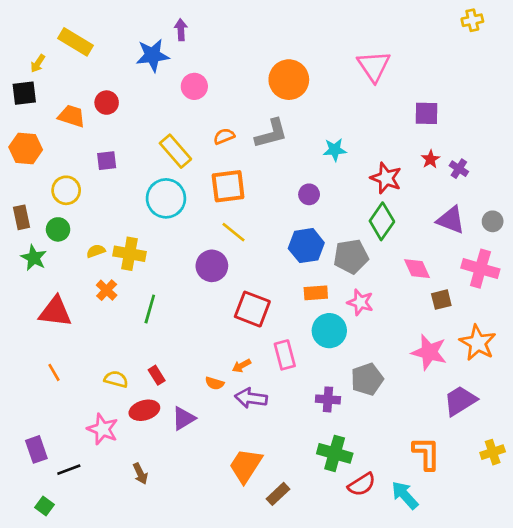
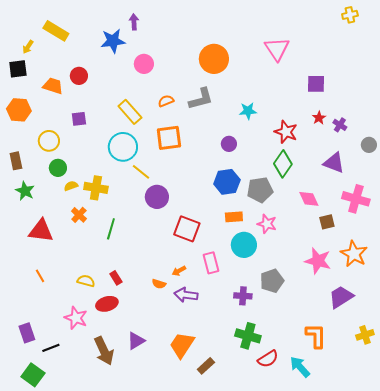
gray circle: (493, 221) -> (369, 145), moved
green circle: (58, 229) -> (58, 168), moved
yellow line: (233, 232) -> (141, 172), moved
purple triangle: (184, 418) -> (136, 341), moved
brown arrow: (140, 474) -> (104, 351), size x1.8
green square: (45, 506) -> (33, 375), size x1.6

